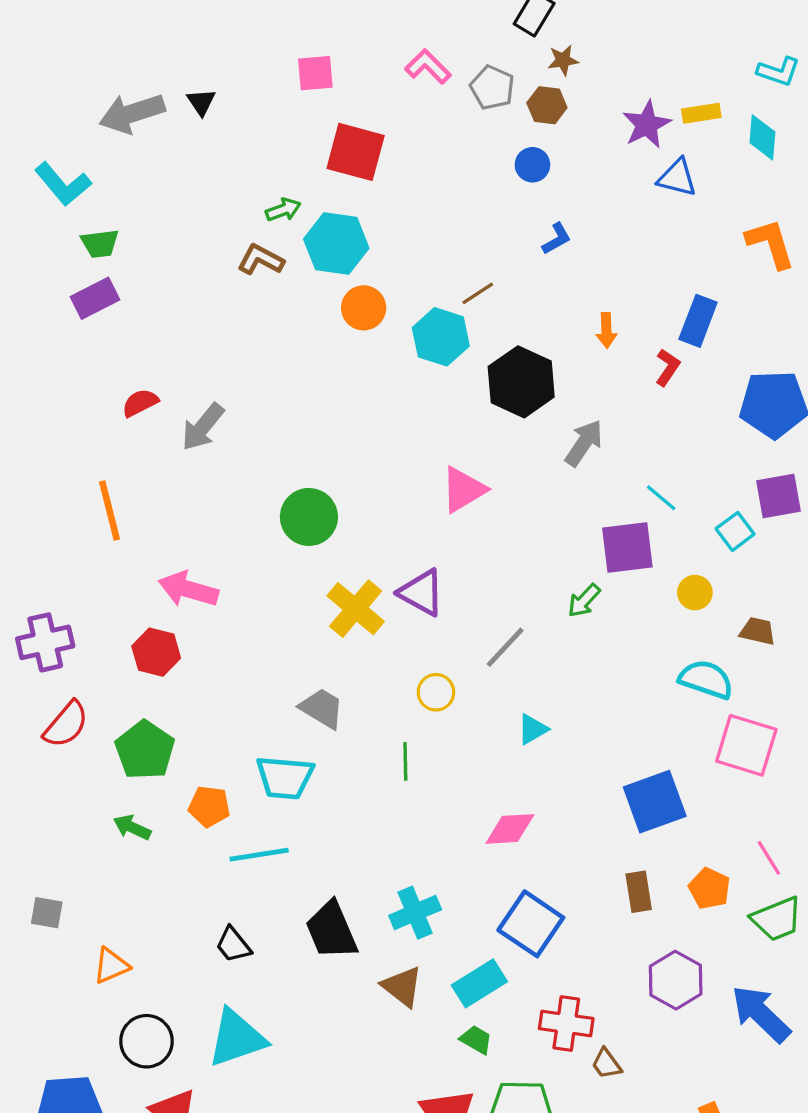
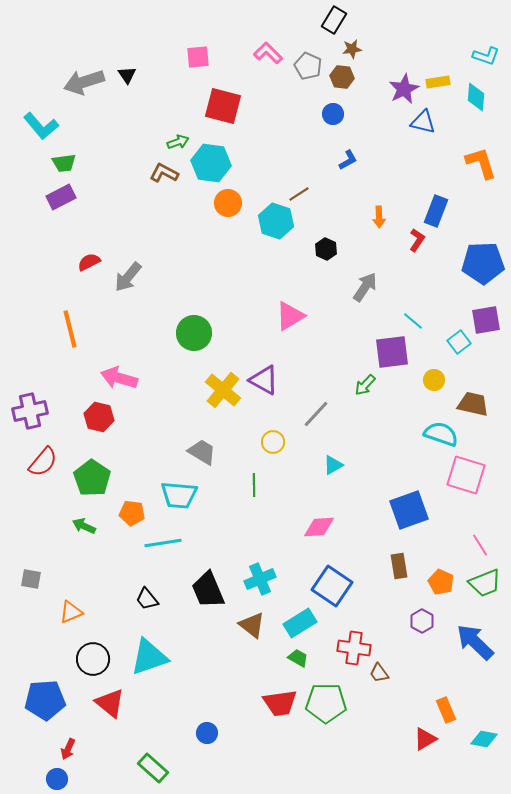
black hexagon: (521, 382) -> (326, 249), size x0.5
brown trapezoid: (758, 631) -> (473, 404), size x1.4
orange pentagon: (709, 888) -> (441, 582), moved
purple hexagon: (676, 980) -> (422, 621), size x0.7

